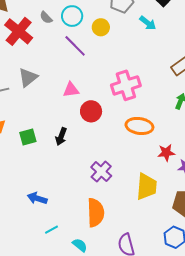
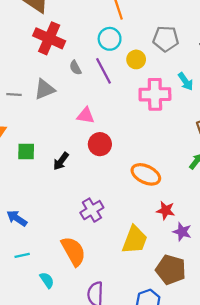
gray semicircle: (46, 18) -> (75, 68), moved
cyan arrow: (148, 23) -> (186, 81), moved
red cross: (19, 31) -> (49, 38), turned -32
pink cross: (126, 85) -> (155, 94), moved
orange semicircle: (96, 213) -> (73, 251), turned -44

